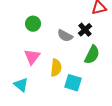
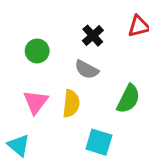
black cross: (85, 30) -> (93, 36), moved
yellow semicircle: (56, 68) -> (71, 104), moved

